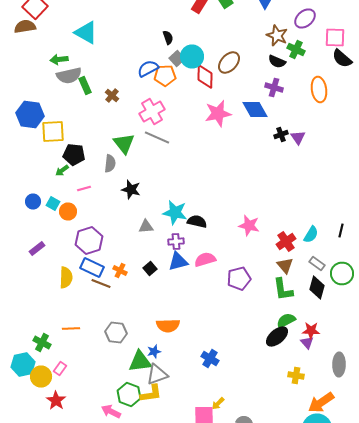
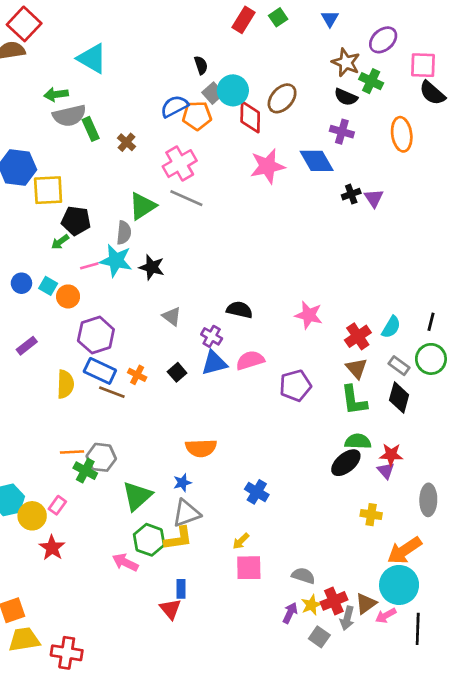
green triangle: (124, 144) -> (142, 206), turned 35
cyan star: (175, 212) -> (116, 261), moved
gray triangle: (146, 226) -> (172, 316), turned 42
purple cross: (176, 242) -> (212, 336), turned 35
green circle: (342, 274) -> (431, 359), moved
green semicircle: (286, 320) -> (358, 441), turned 30
gray hexagon: (116, 332) -> (101, 457), moved
green cross: (42, 342) -> (85, 471), moved
green triangle: (140, 362) -> (137, 496), moved, turned -35
yellow arrow: (218, 404) -> (241, 541), moved

